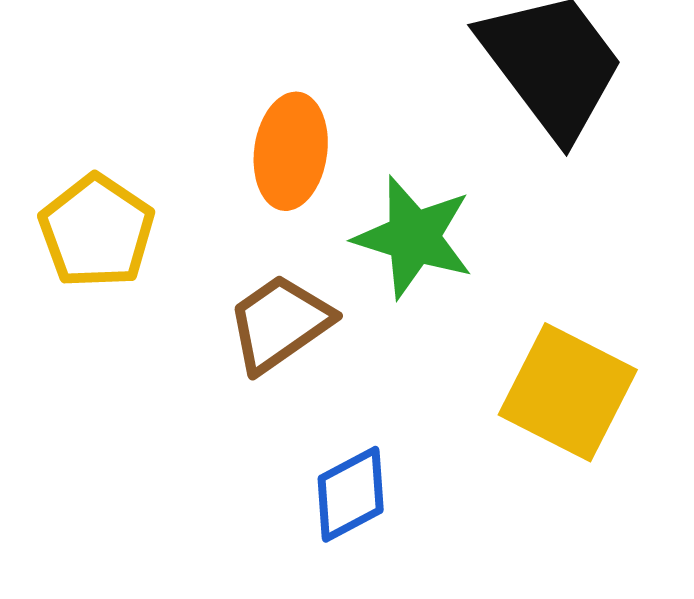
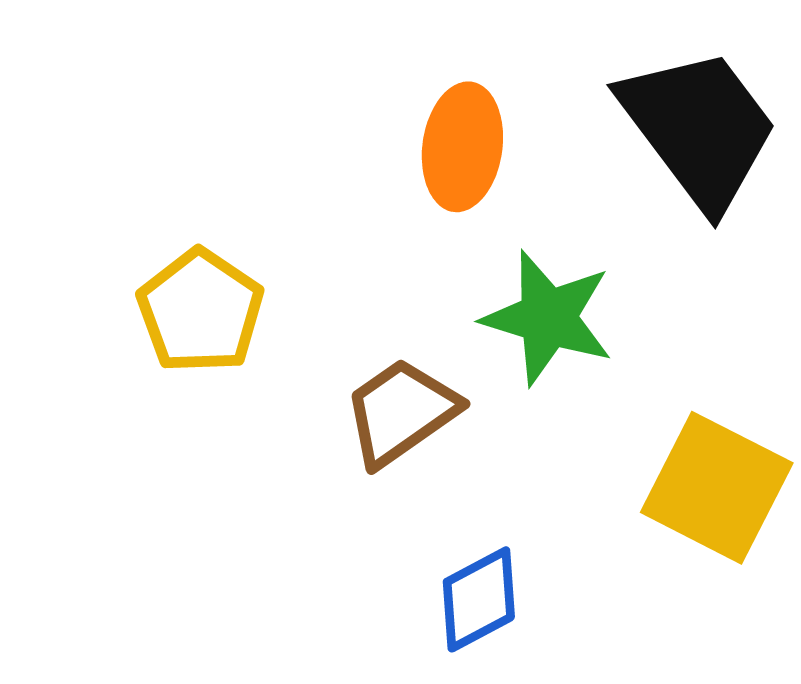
orange ellipse: (291, 151) -> (462, 147), moved

